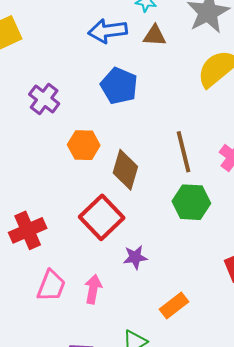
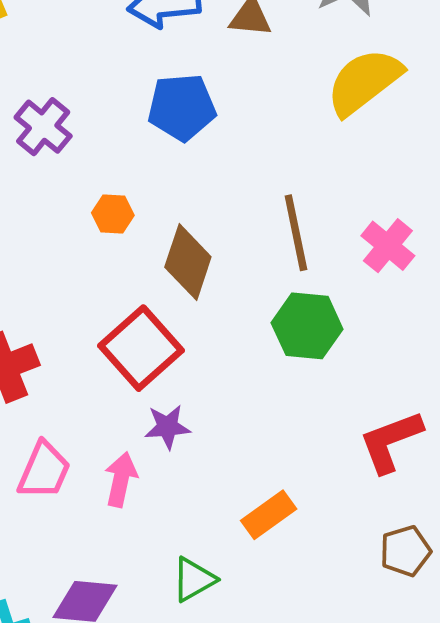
blue pentagon: (119, 86) -> (182, 107), turned -30
orange hexagon: (84, 145) -> (113, 214), size x0.7
purple star: (135, 257) -> (167, 427), moved

